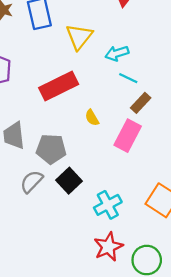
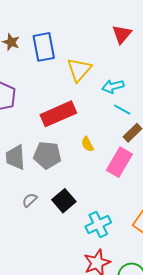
gray pentagon: (51, 149) -> (47, 155), moved
gray semicircle: (32, 182) -> (30, 200), size x0.7

